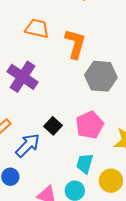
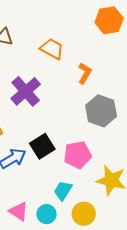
orange L-shape: (75, 44) -> (85, 73), size x0.7
black square: (53, 126) -> (42, 146), size x1.4

